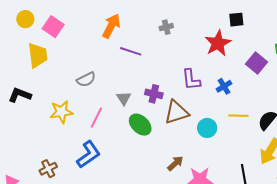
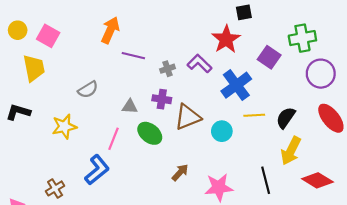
gray cross: (166, 27) -> (167, 69), moved
purple L-shape: (191, 80) -> (199, 64), moved, turned 145
blue cross: (224, 86) -> (236, 85), size x1.8
gray triangle: (124, 98) -> (130, 106), turned -49
pink line: (96, 118) -> (113, 139), moved
brown arrow: (175, 163) -> (180, 172), moved

